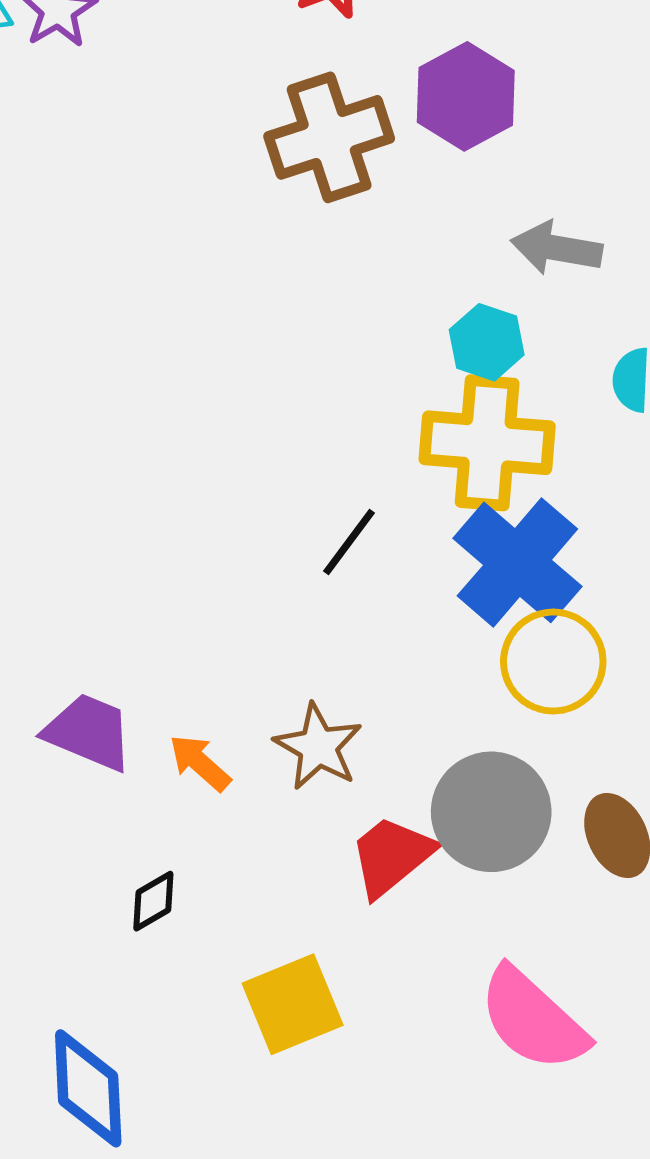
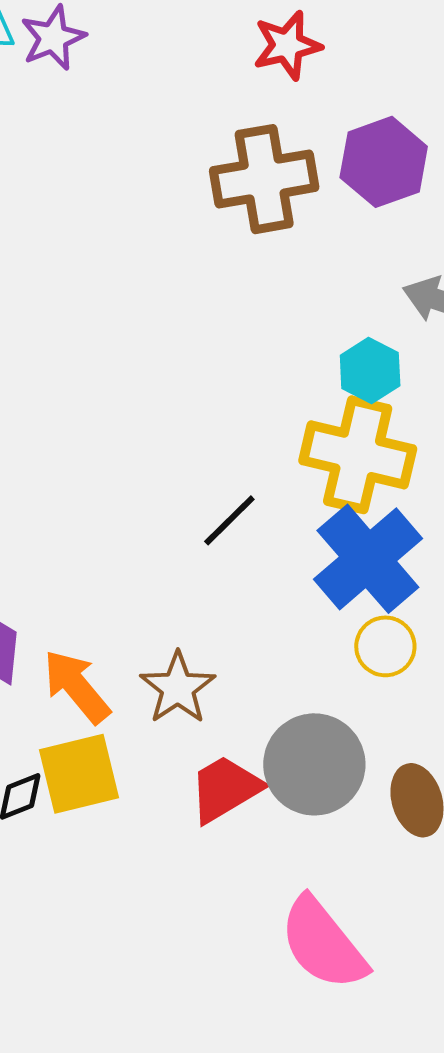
yellow circle: (553, 662) -> (385, 646), size x0.7
orange arrow: (200, 763) -> (77, 686), size x1.4
yellow square: (293, 1004) -> (79, 774), moved

